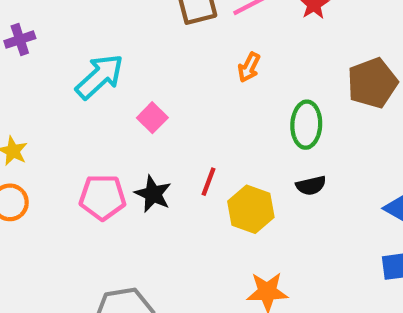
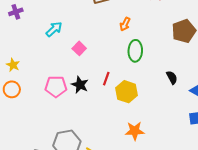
cyan arrow: (100, 77) -> (54, 29), size x0.7
green ellipse: (306, 125) -> (135, 51), moved
black semicircle: (311, 186) -> (172, 77), moved, turned -104

